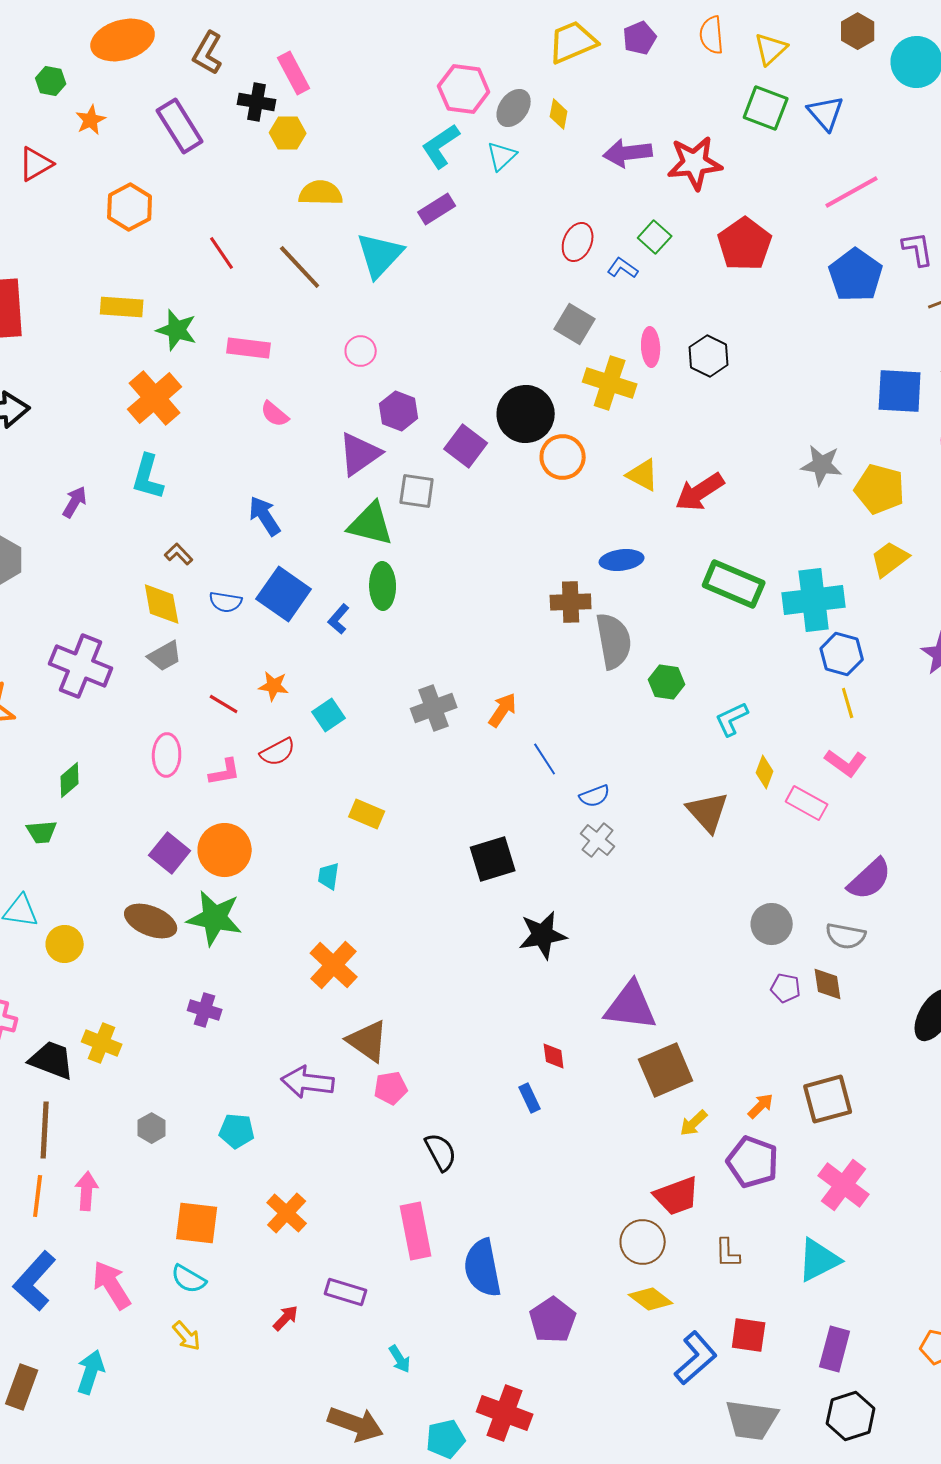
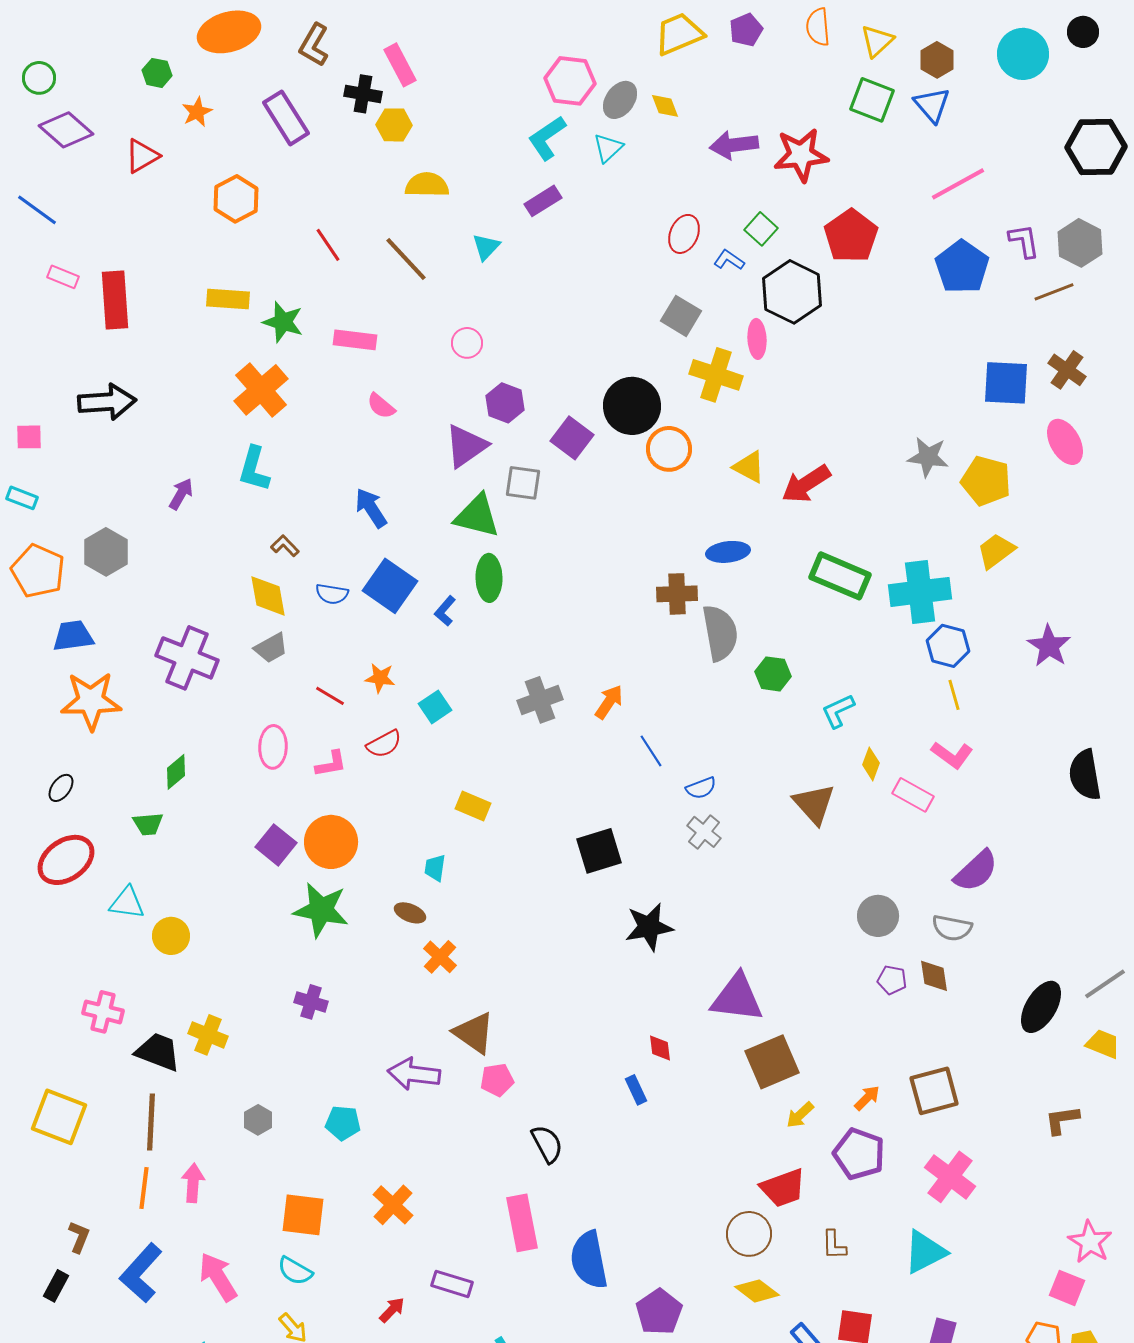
brown hexagon: (858, 31) -> (937, 60), moved
yellow diamond: (559, 114) -> (665, 106), turned -32
cyan triangle: (380, 255) -> (486, 247), size x0.6
black hexagon: (709, 356) -> (792, 292), moved, size x1.5
brown ellipse: (151, 921) -> (410, 913), moved, size x0.6
orange cross: (334, 965) -> (440, 957), size x0.7

